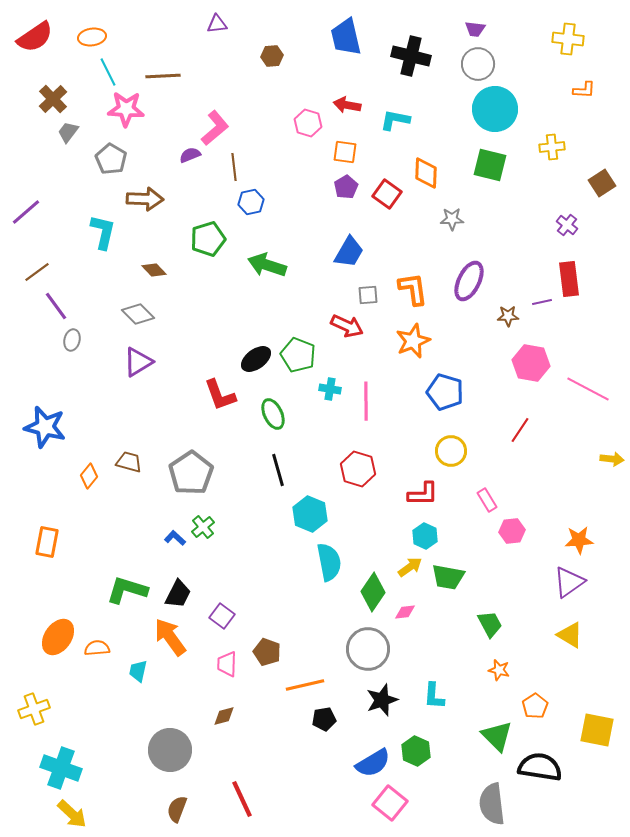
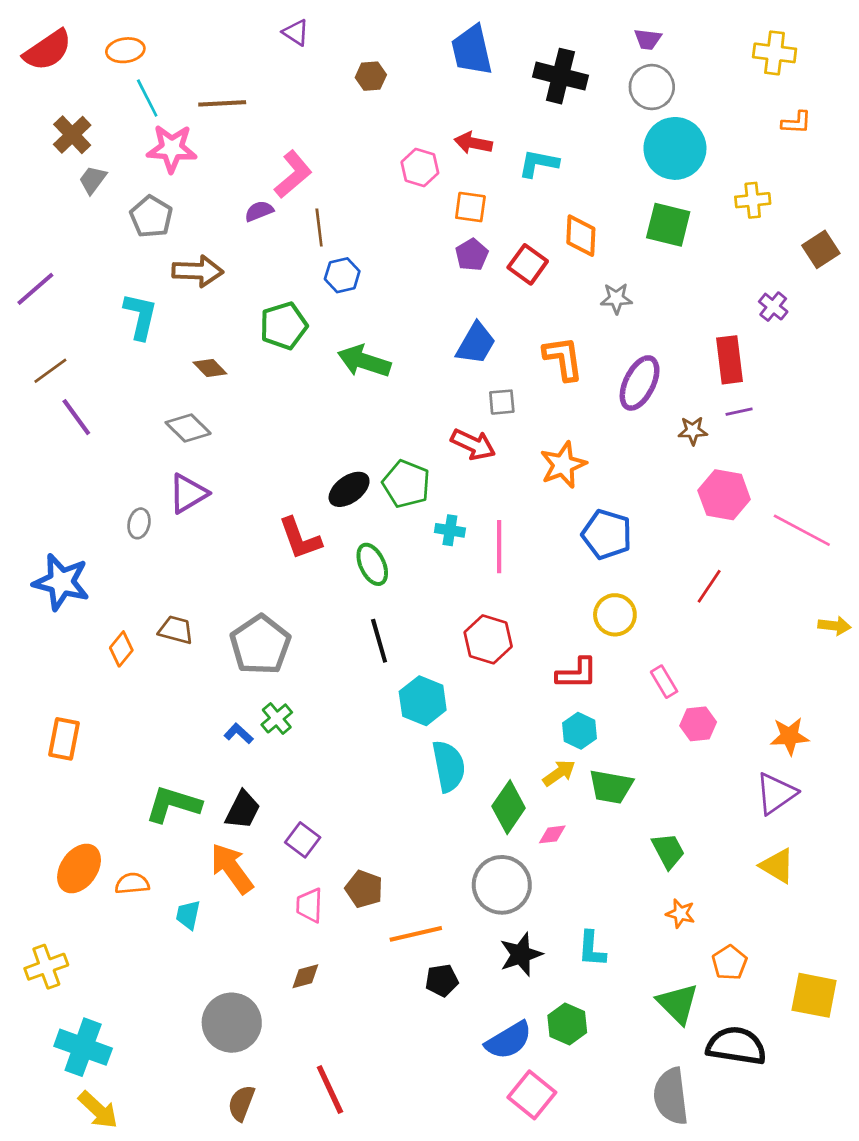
purple triangle: (217, 24) -> (296, 32), turned 40
red rectangle: (569, 279) -> (730, 360), moved
orange L-shape: (413, 289) -> (563, 358), moved
gray ellipse: (72, 340) -> (139, 523), moved

